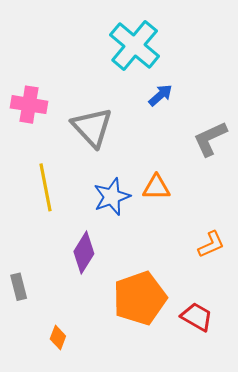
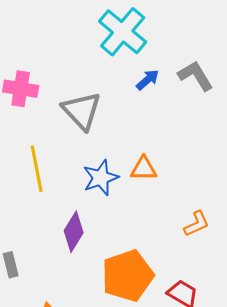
gray L-shape: (210, 139) -> (196, 76), moved, turned 84

